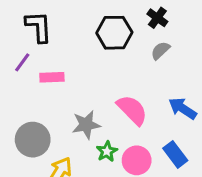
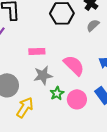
pink rectangle: (52, 77) -> (37, 51), moved

